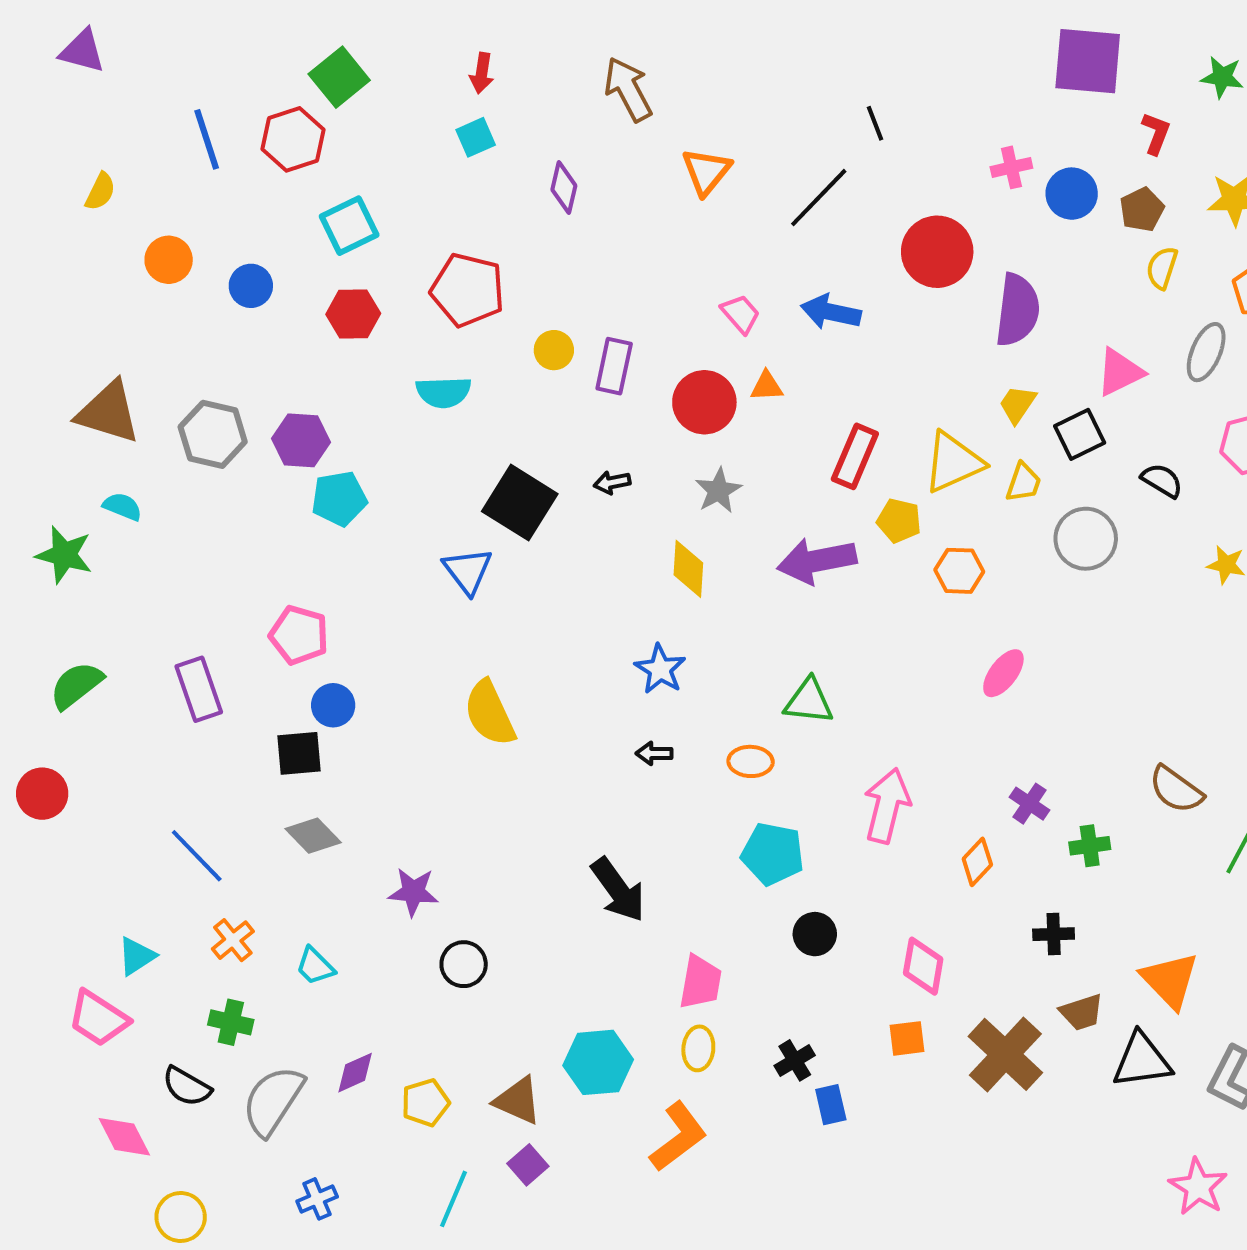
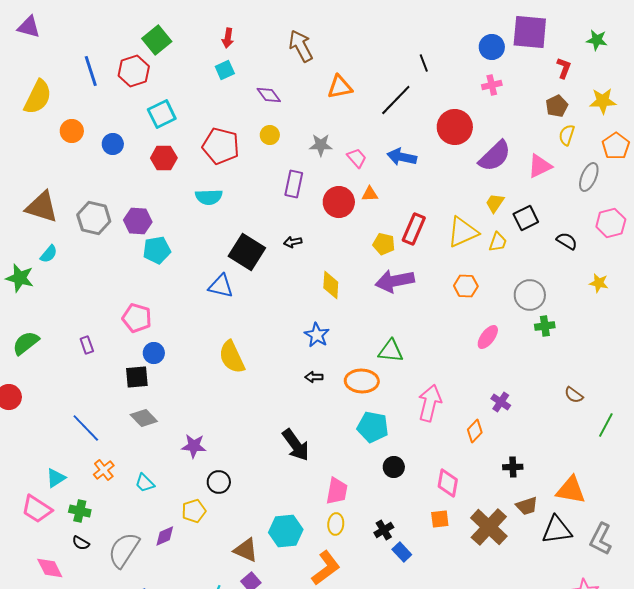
orange triangle: (706, 171) -> (340, 87), turned 40
purple diamond: (564, 188) -> (269, 95), turned -50
yellow semicircle: (100, 192) -> (38, 97), size x1.8
blue circle: (1072, 194) -> (492, 47), moved
purple semicircle: (1017, 310) -> (495, 156), turned 39
yellow circle: (554, 350) -> (270, 135), moved
pink triangle: (1120, 372) -> (540, 166), moved
gray star: (718, 491) -> (321, 145), moved, turned 30
cyan semicircle: (122, 507) -> (49, 254), turned 108
yellow pentagon: (899, 521) -> (384, 244), moved
gray circle: (1086, 539) -> (530, 295), moved
blue triangle: (468, 571) -> (221, 286), turned -40
purple rectangle: (199, 689) -> (87, 345), size x0.6
orange ellipse: (751, 761) -> (362, 381), size x1.5
brown semicircle: (1176, 790) -> (574, 395), size x0.7
green cross: (1090, 846) -> (545, 326), moved
orange triangle: (1170, 980) -> (571, 490), turned -36
green cross: (231, 1022) -> (80, 511), moved
black semicircle: (187, 1087) -> (81, 543), size x0.7
yellow pentagon: (425, 1103) -> (194, 511), moved
blue rectangle: (831, 1105) -> (402, 552), turned -30

